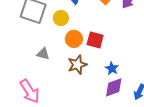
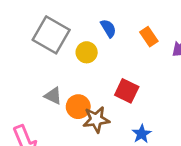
orange circle: (74, 39) -> (78, 107), moved

